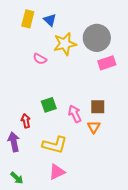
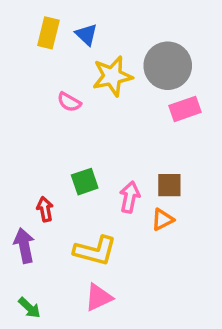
pink arrow: (75, 114) -> (130, 197), turned 36
orange triangle: (94, 127) -> (163, 220), turned 32

